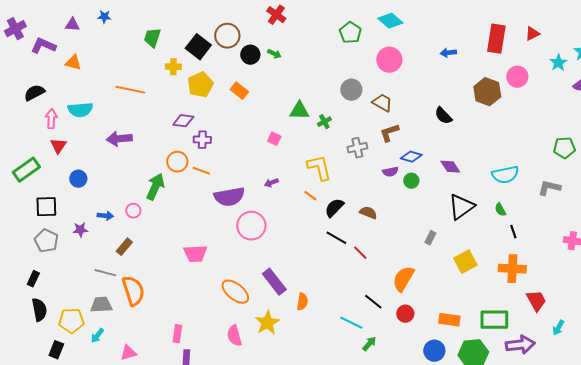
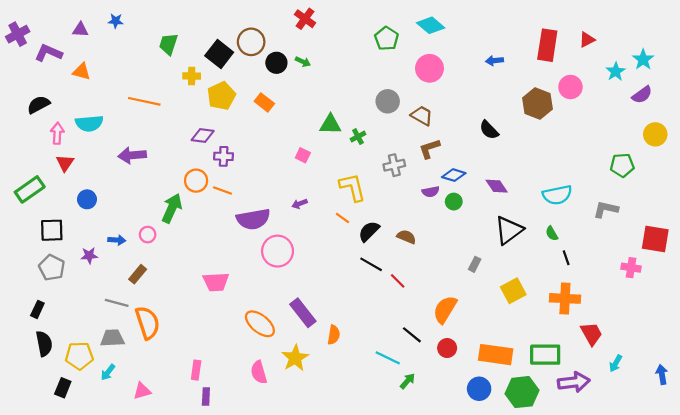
orange rectangle: (449, 320) -> (496, 355), size x1.4

